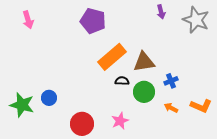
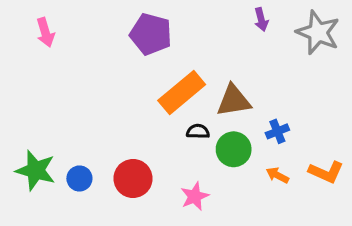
blue circle: (49, 98) -> (79, 178), moved
red circle: (82, 124) -> (133, 178), moved

